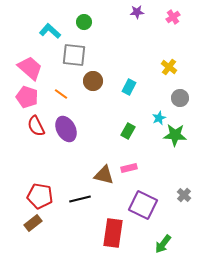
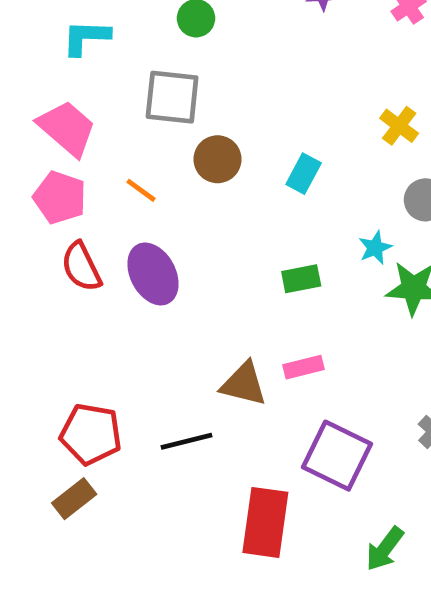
cyan L-shape: (50, 31) -> (86, 37), moved, turned -40
green rectangle: (128, 131) -> (301, 279), turned 49

